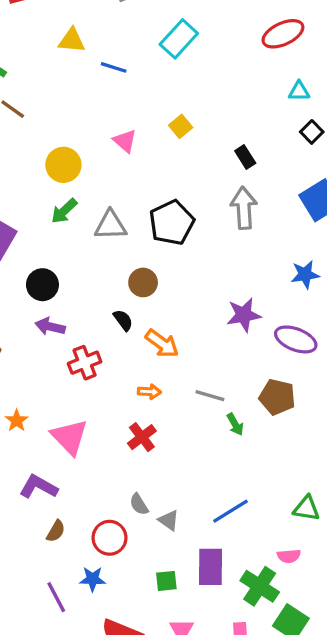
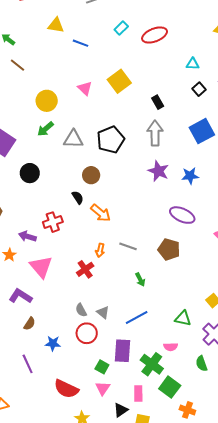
red ellipse: (283, 34) -> (155, 35), moved
cyan rectangle: (179, 39) -> (121, 28), size x0.6
yellow square: (181, 126) -> (119, 81), size x1.6
purple star: (244, 315) -> (158, 171), moved, turned 30
purple arrow: (50, 327) -> (27, 236), moved
orange arrow: (149, 392) -> (100, 250), moved, turned 96
green arrow: (235, 424) -> (140, 280), moved
gray triangle: (169, 520) -> (103, 312), moved
red circle: (109, 538) -> (87, 333), moved
blue star: (93, 579) -> (53, 343), moved
green square: (166, 581) -> (102, 367), moved, turned 32

